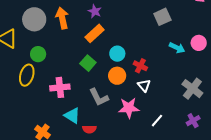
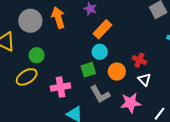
orange rectangle: (95, 33) -> (102, 29), moved
cyan circle: (117, 54) -> (100, 52), moved
green square: (88, 63) -> (88, 70), moved, turned 35
yellow ellipse: (27, 75) -> (27, 77), turned 45

